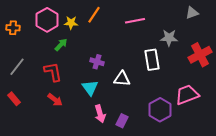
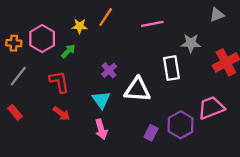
pink hexagon: (47, 20) -> (42, 39), moved
orange cross: (13, 28) -> (14, 43), moved
purple cross: (97, 62) -> (109, 70), turned 32
white triangle: (122, 79) -> (137, 90), size x1.4
pink arrow: (100, 114) -> (101, 129), moved
purple rectangle: (122, 121) -> (151, 133), moved

